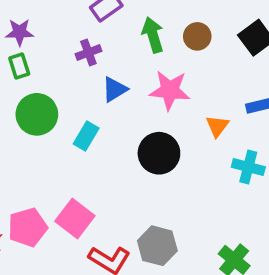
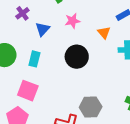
pink star: (170, 90) -> (73, 21), size x0.7
pink square: (75, 218) -> (28, 91), moved

